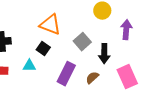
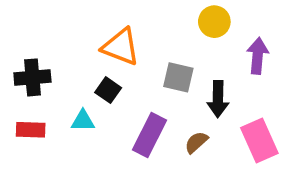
gray square: (82, 42) -> (178, 77), turned -36

